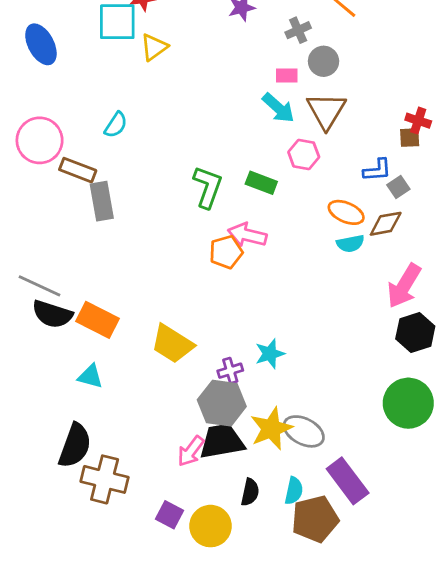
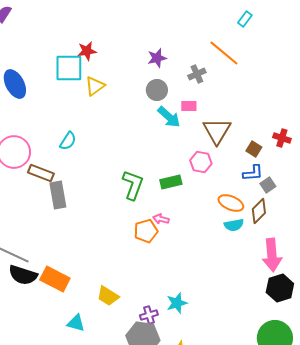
gray circle: (324, 61) -> (157, 90), moved
cyan arrow: (278, 108) -> (169, 117), moved
brown square: (410, 138) -> (254, 149), moved, turned 35
green rectangle: (261, 183) -> (171, 182), turned -35
brown diamond: (386, 224) -> (259, 211), turned -35
pink arrow: (247, 235) -> (161, 219), size x0.6
pink arrow: (404, 286) -> (272, 255), turned -36
yellow trapezoid: (172, 344) -> (108, 296), size x0.7
cyan triangle: (90, 376) -> (76, 323), moved

